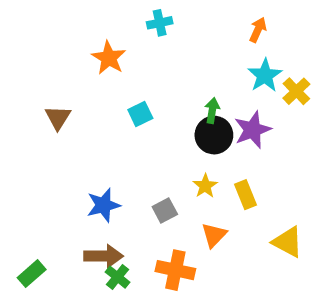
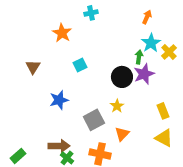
green arrow: (212, 110) -> (139, 57), moved
yellow rectangle: (246, 195) -> (163, 111), moved
blue star: (103, 205) -> (59, 100), moved
gray square: (165, 210) -> (94, 120), size x1.5

